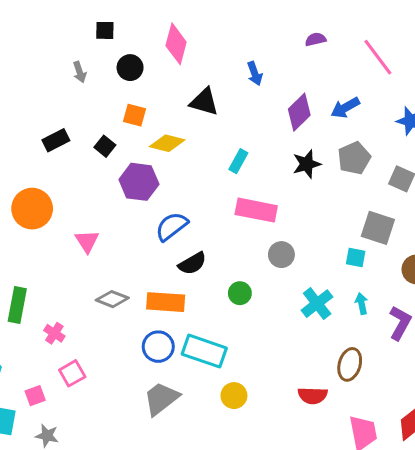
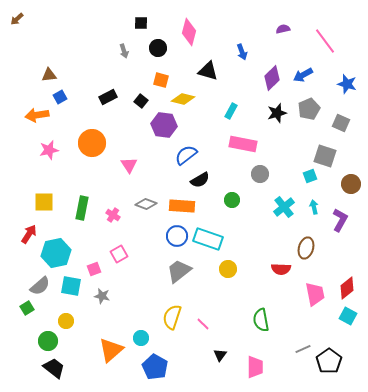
cyan square: (356, 258) -> (310, 176), turned -32
pink cross: (54, 333) -> (113, 215), moved

